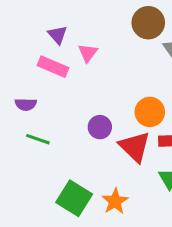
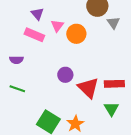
orange circle: (150, 112) -> (76, 34), moved
green line: (38, 139) -> (17, 89), moved

